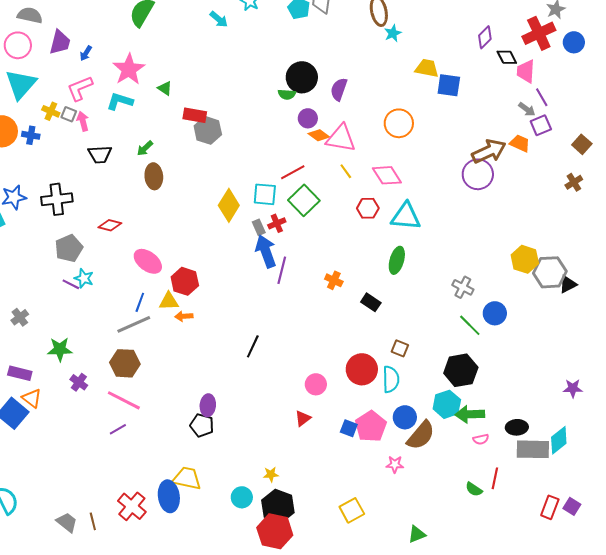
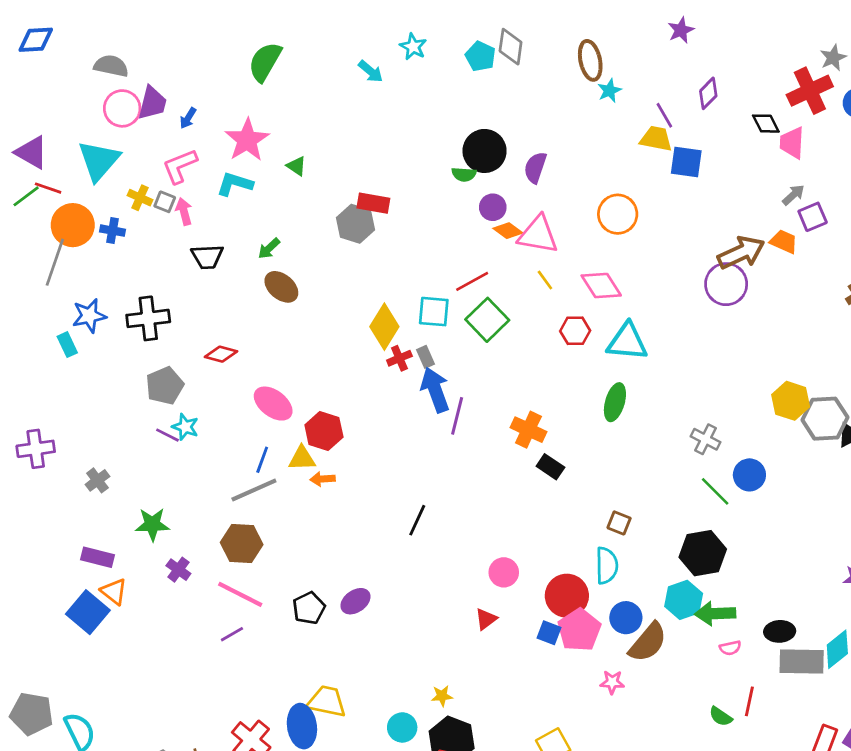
purple diamond: (485, 37) -> (708, 93), moved
pink circle: (18, 45) -> (122, 108), moved
purple line: (542, 97) -> (664, 115), moved
gray arrow: (527, 109) -> (793, 195), turned -78
red rectangle: (195, 115) -> (373, 203), moved
brown ellipse: (154, 176) -> (281, 287), turned -45
red cross: (277, 223) -> (399, 358), moved
orange cross: (334, 280) -> (528, 430), size x1.4
black rectangle: (371, 302) -> (550, 467), moved
red circle: (362, 369) -> (567, 596), moved
purple ellipse: (208, 405) -> (355, 601), turned 50
black pentagon: (202, 425) -> (309, 608), moved, turned 30

